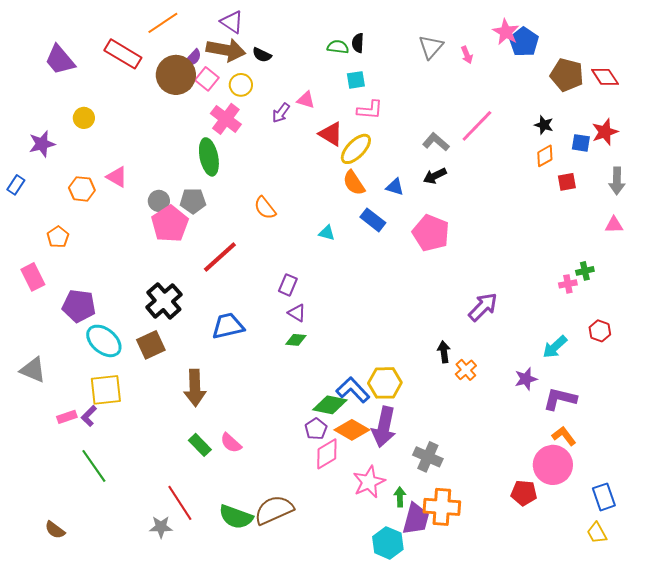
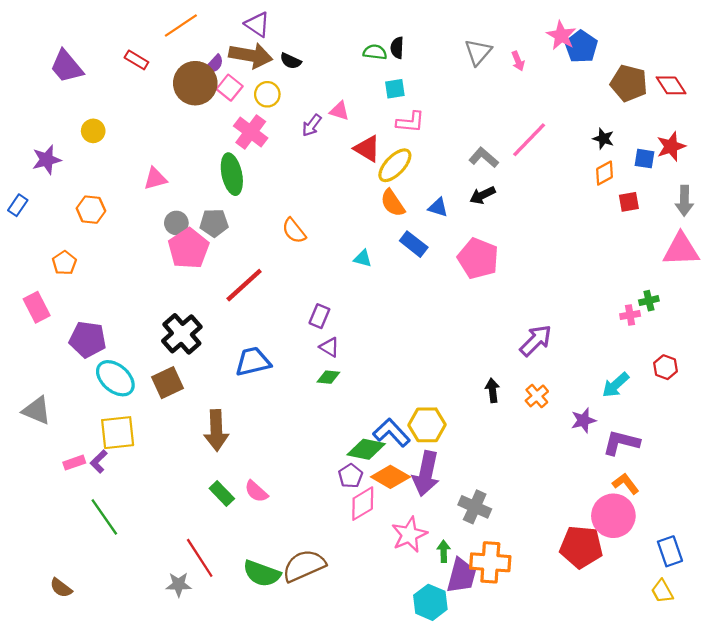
red rectangle: (123, 54) -> (136, 60), size x0.6
pink triangle: (117, 177) -> (155, 179), moved, turned -45
pink triangle: (614, 225) -> (681, 250), size x1.8
orange cross: (466, 370) -> (537, 396), moved
red pentagon: (524, 493) -> (581, 547), size x1.5

